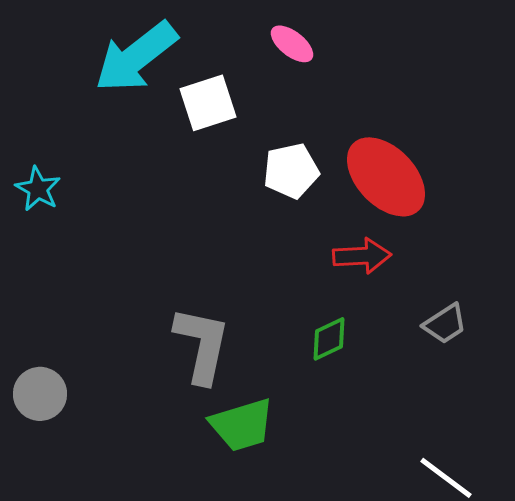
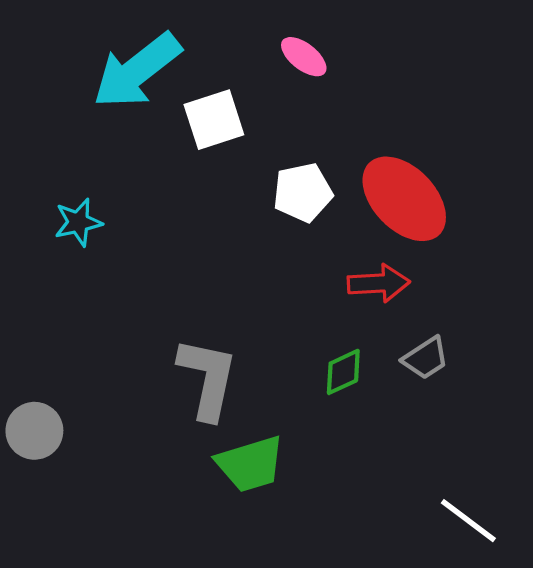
cyan star: (38, 189) -> (78, 222), moved, turned 30
gray trapezoid: (445, 324) -> (426, 358), moved

